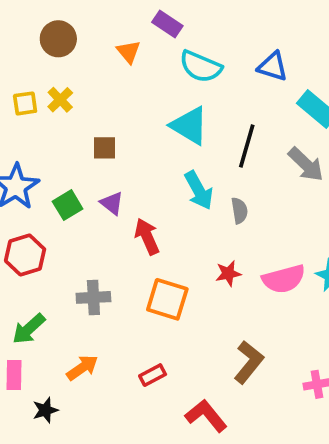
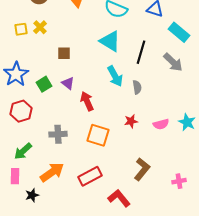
pink semicircle: (284, 279) -> (161, 124), size x0.7
orange arrow: (82, 368) -> (52, 172), size x1.4
red rectangle: (153, 375) -> (90, 176), size x1.6

